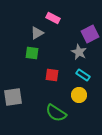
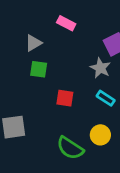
gray triangle: (37, 33) -> (33, 43), moved
yellow circle: (79, 95) -> (100, 135), moved

